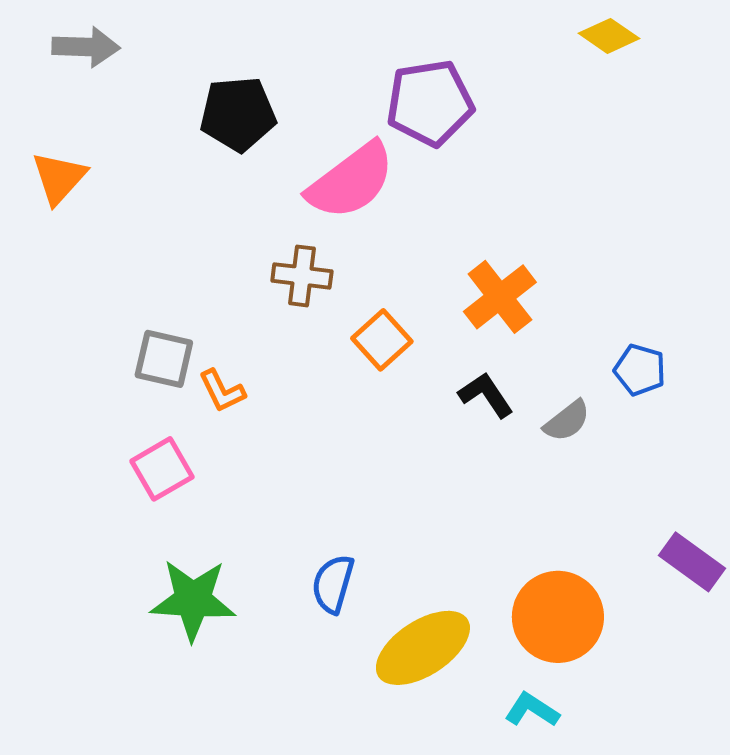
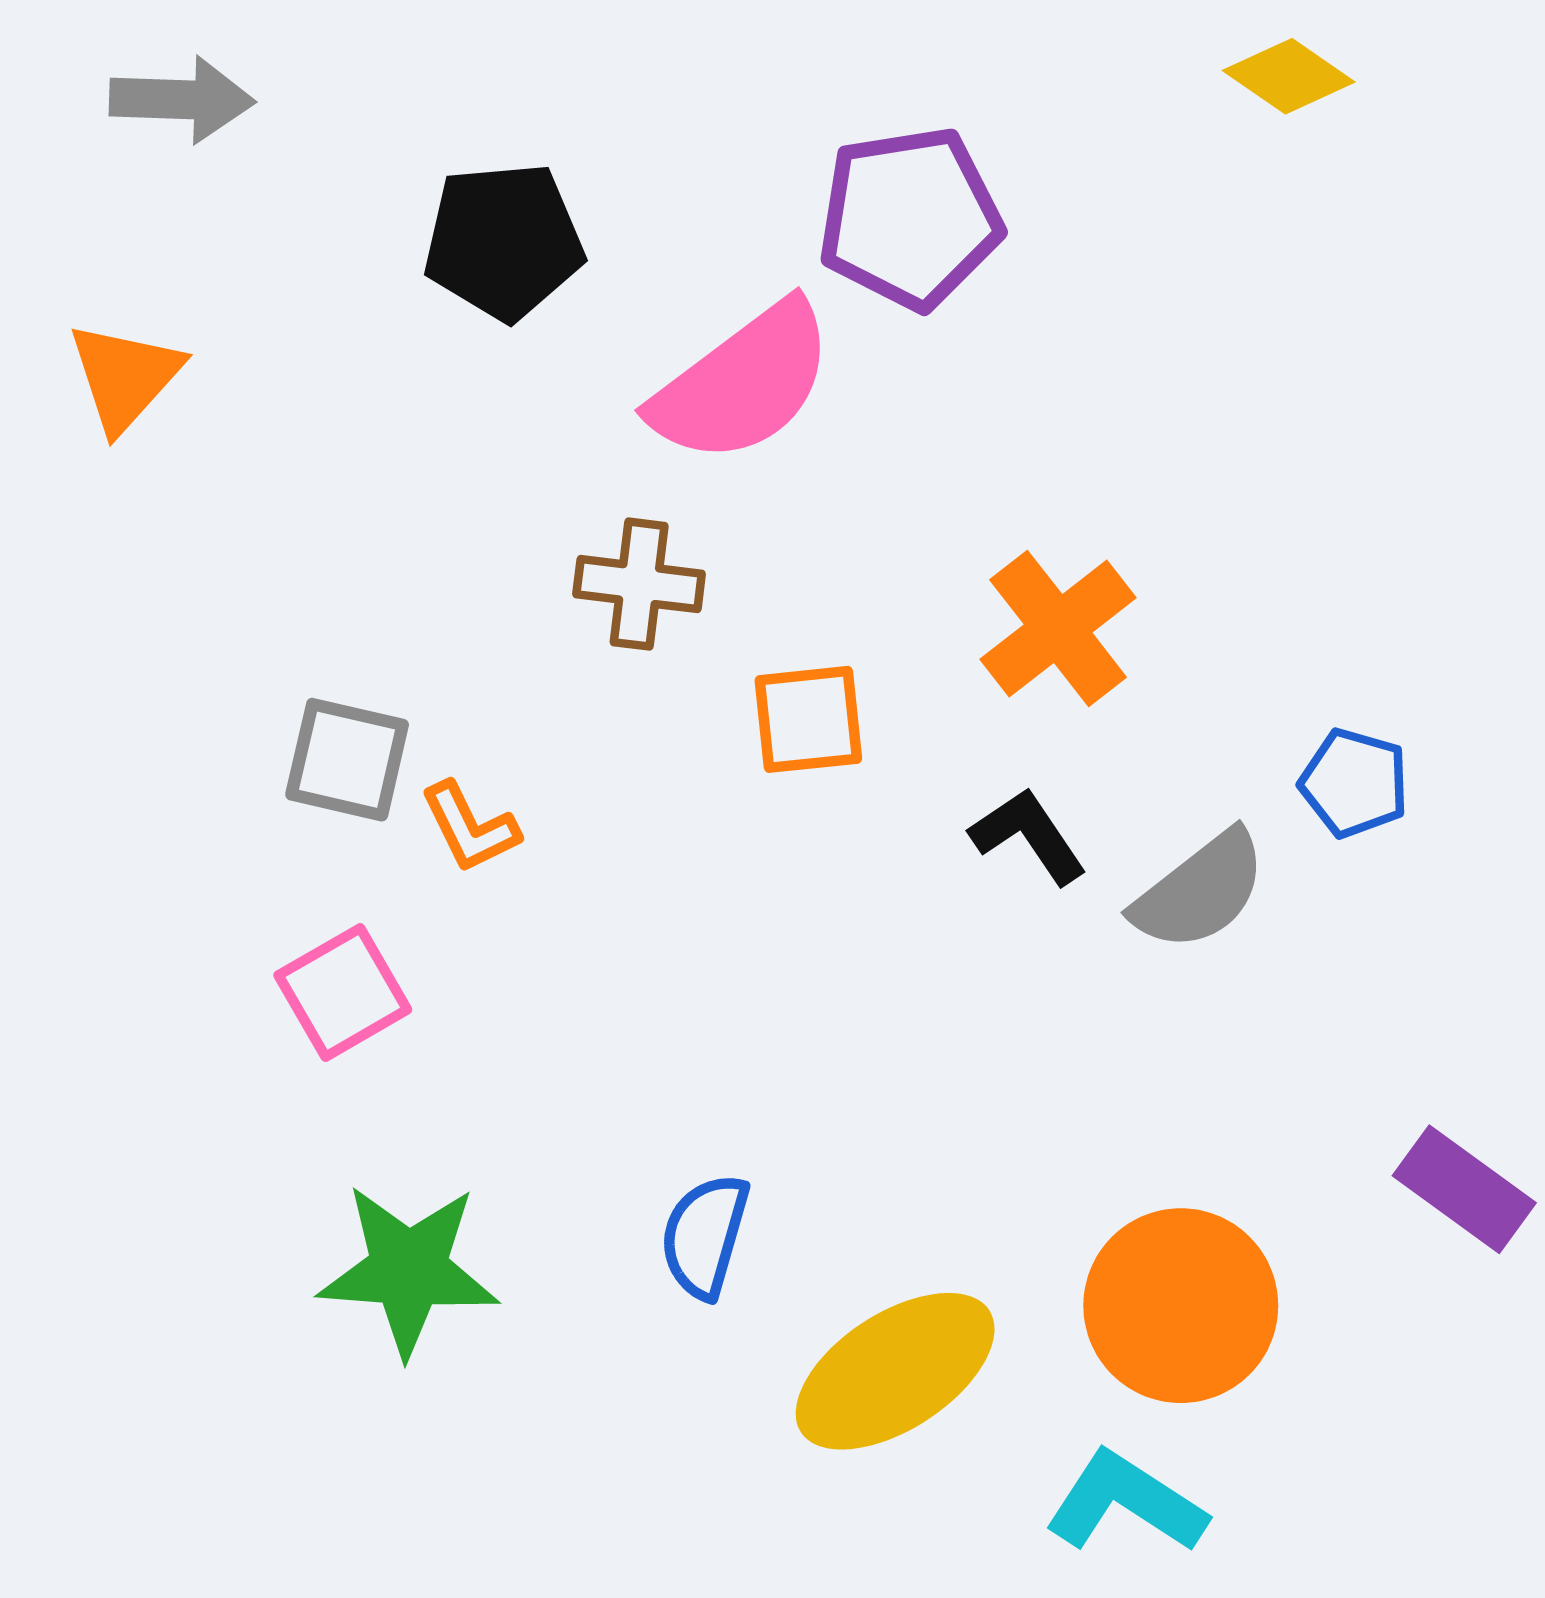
orange square: (382, 340) -> (808, 719), turned 36
gray semicircle: (567, 421) -> (1200, 891), size x1.4
cyan L-shape: (532, 710) -> (1126, 1502), size x1.4

